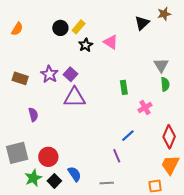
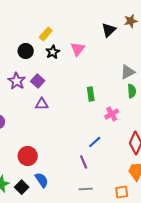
black circle: (60, 28) -> (26, 51), moved
pink triangle: (111, 42) -> (78, 49), turned 35
gray triangle: (161, 65) -> (128, 72), turned 35
purple triangle: (75, 97) -> (42, 104), size x0.6
red circle: (48, 157) -> (28, 156), moved
gray line: (107, 183) -> (86, 189), moved

